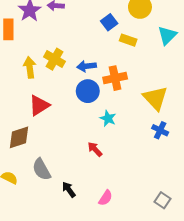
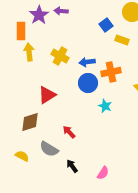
yellow arrow: (30, 67) -> (29, 52), moved
red arrow: (95, 149) -> (69, 132), moved
gray semicircle: (42, 169) -> (49, 149), turned -30

